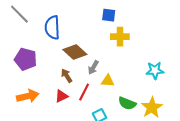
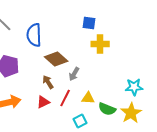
cyan star: (155, 70) -> (134, 87), moved
yellow triangle: (108, 81) -> (88, 98), moved

